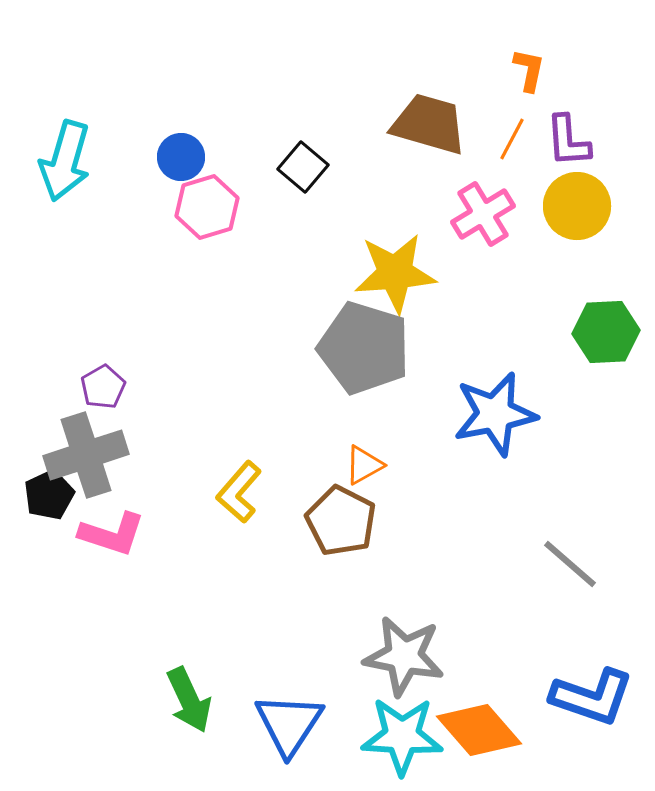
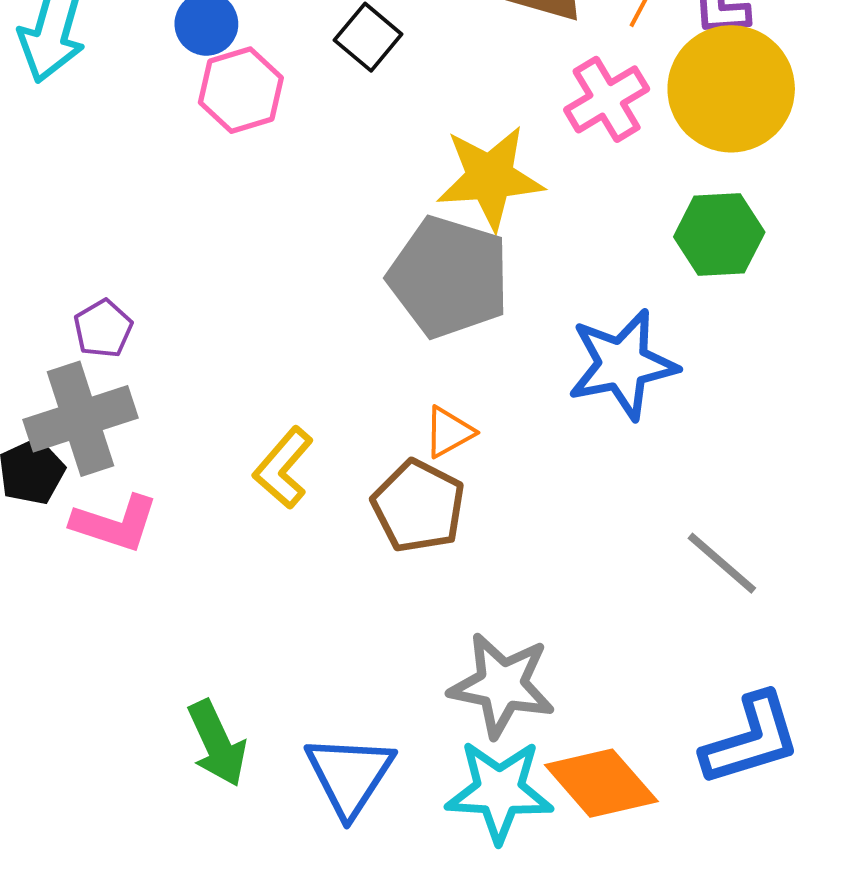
yellow circle: (577, 206) -> (731, 89), size x1.4
green hexagon: (606, 332) -> (719, 235), moved
blue L-shape: (592, 697) -> (751, 739), turned -36

